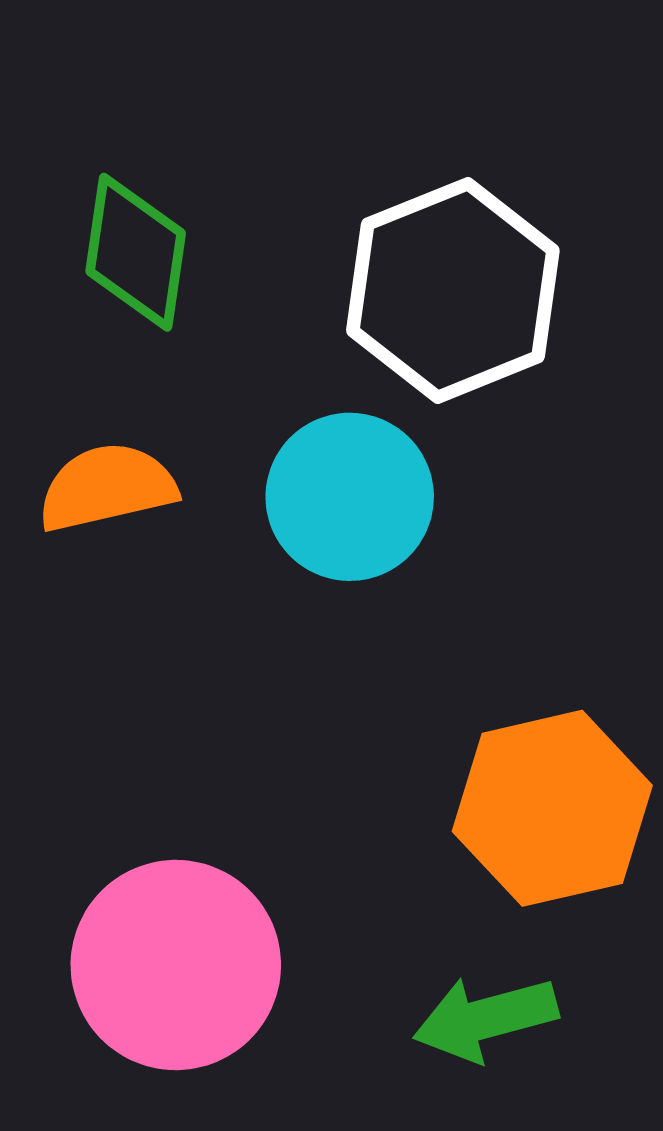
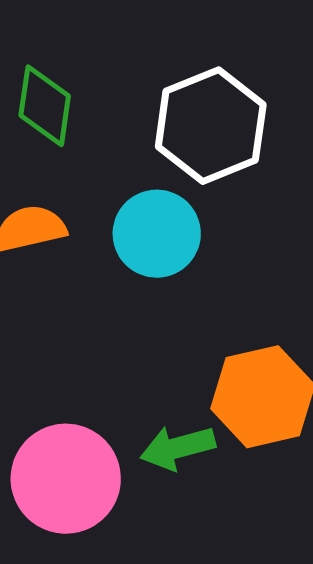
green arrow: (485, 1019) -> (178, 448), moved

